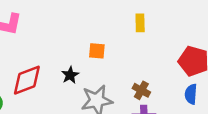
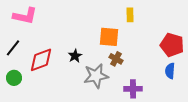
orange square: (97, 51) -> (109, 37), moved, size x1.5
brown cross: (141, 90) -> (116, 59), moved

